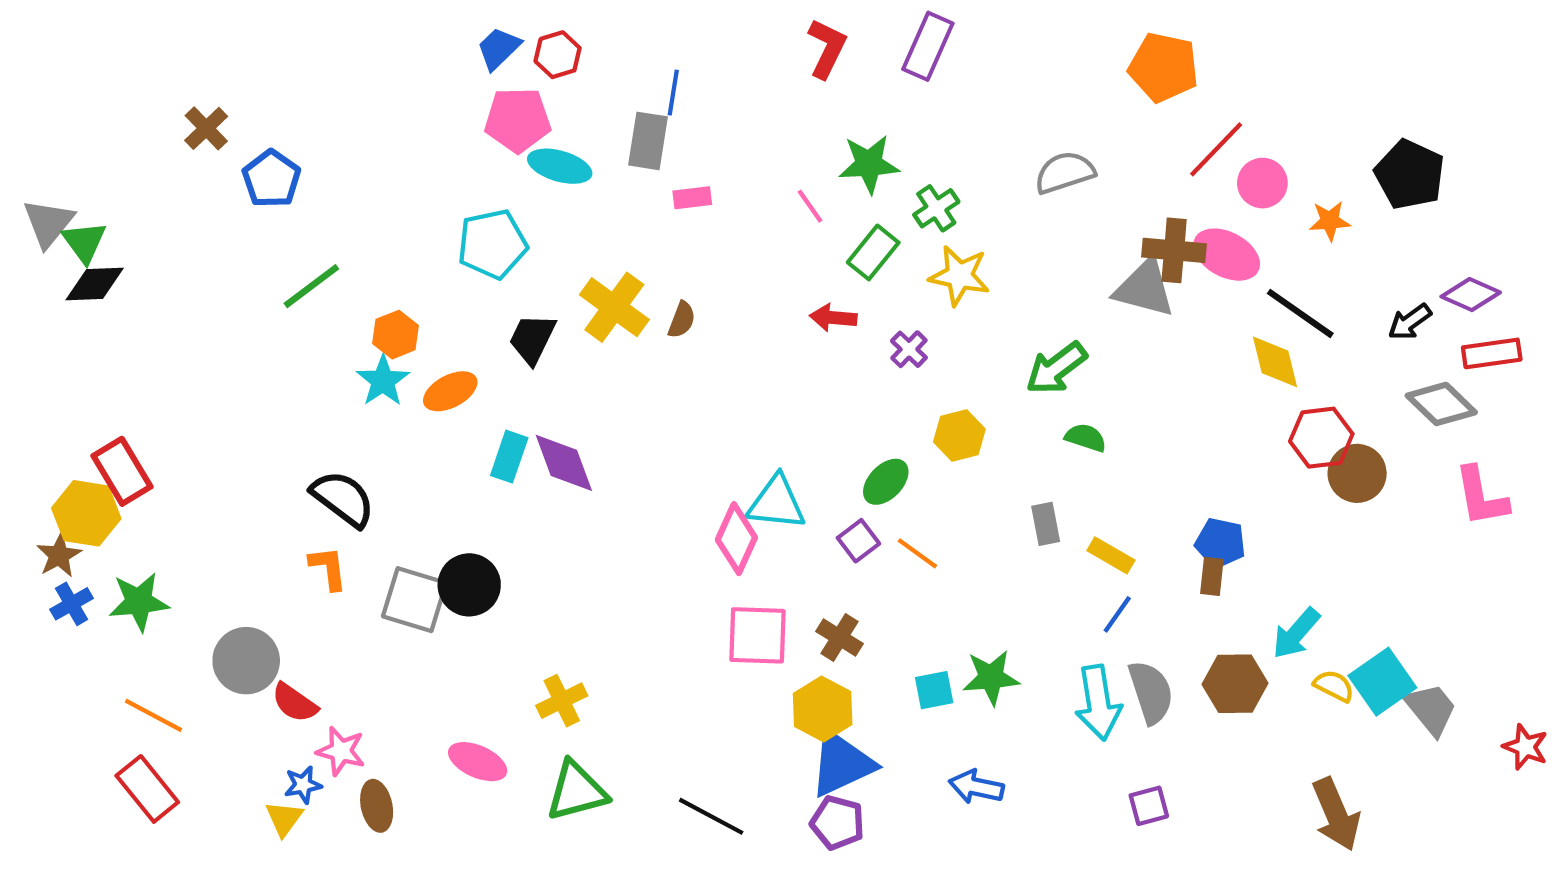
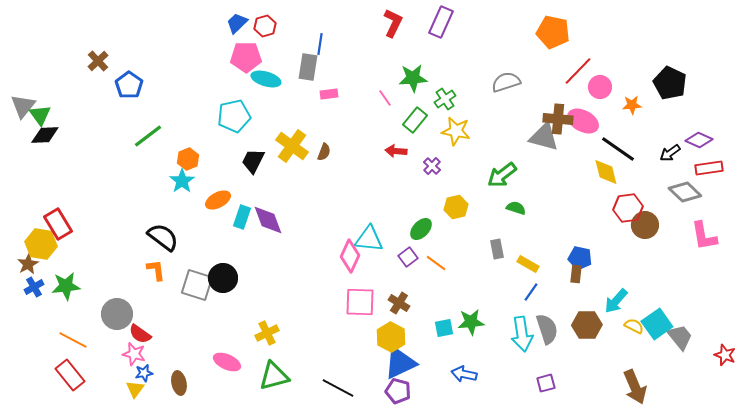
orange ellipse: (450, 391) -> (218, 200), moved
pink star: (341, 751) -> (134, 354), moved

